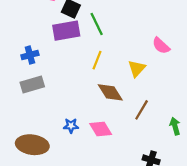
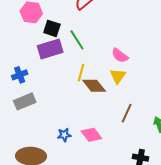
pink semicircle: (161, 46) -> (120, 56), moved
brown diamond: (110, 92) -> (94, 86), moved

